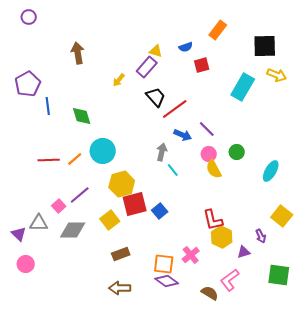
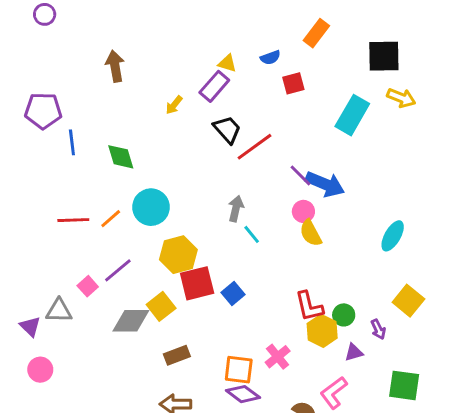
purple pentagon: (28, 84) -> (43, 111), turned 30
blue arrow: (183, 135) -> (325, 184), moved, size x1.5
green circle: (237, 152) -> (344, 315), moved
gray diamond: (73, 230) -> (131, 321), moved

